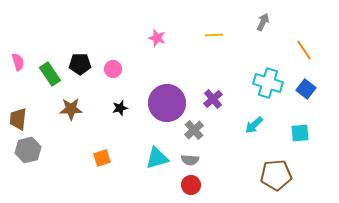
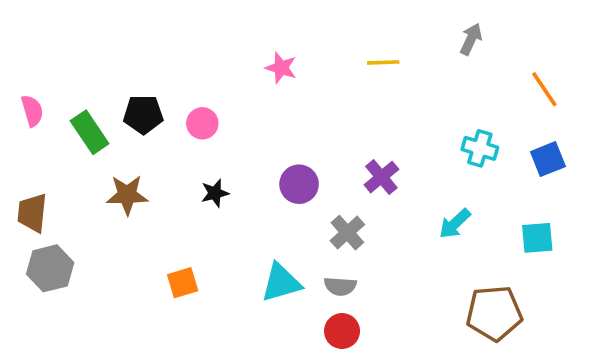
cyan cross: (268, 83) -> (480, 148), size x0.7
blue square: (306, 89) -> (548, 159), turned 30
purple circle: (167, 103) -> (299, 184), size x0.6

